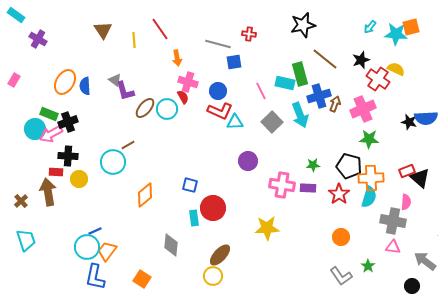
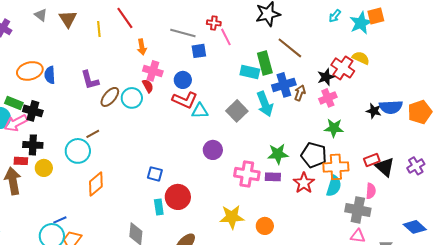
cyan star: (396, 34) -> (361, 23), turned -30
black star: (361, 60) -> (326, 77), moved
gray triangle: (115, 80) -> (41, 15), moved
orange ellipse: (65, 82) -> (30, 71), turned 45
pink line: (261, 91) -> (226, 37), moved
pink cross: (363, 109) -> (328, 98), size x0.7
black cross: (68, 122) -> (33, 111), turned 36
green star: (313, 165) -> (278, 154), size x1.5
orange diamond: (145, 195) -> (96, 184), moved
orange circle: (341, 237) -> (265, 226), moved

